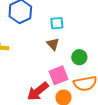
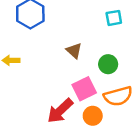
cyan square: (57, 23) -> (114, 18), moved

